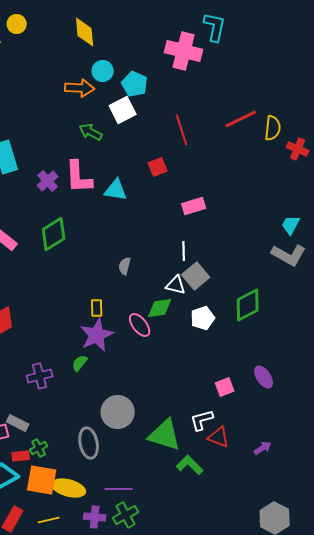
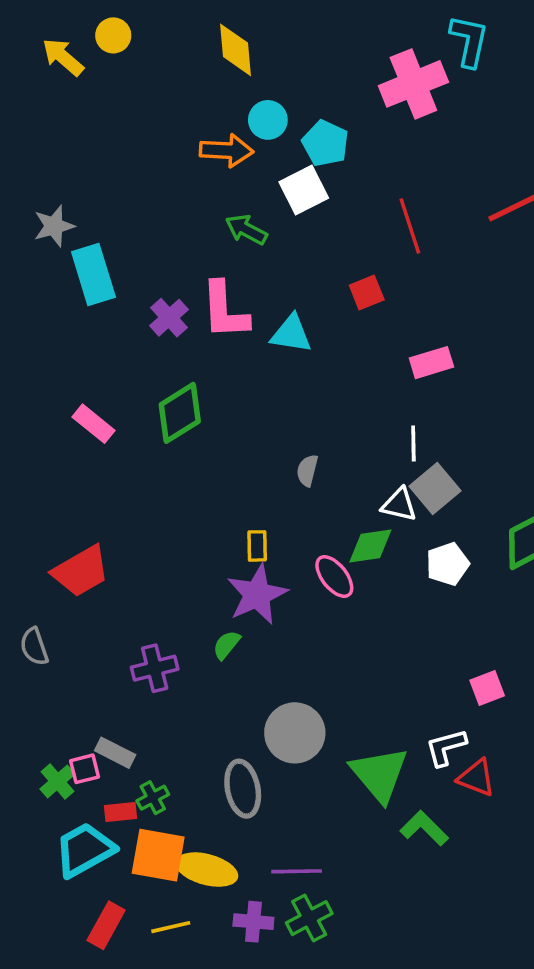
pink cross: (184, 51) -> (413, 84), turned -36
green triangle: (165, 435) -> (379, 774), turned 33

